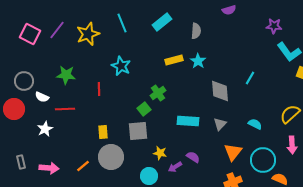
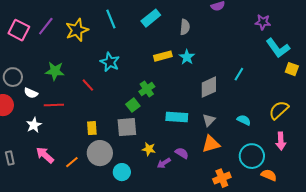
red line: (99, 89) -> (88, 85), turned -40
gray diamond: (220, 91) -> (209, 87), turned 70
orange triangle: (233, 152) -> (211, 144), moved, turned 36
pink arrow: (49, 168) -> (45, 155), moved, turned -144
cyan circle: (149, 176) -> (122, 172), moved

